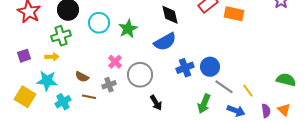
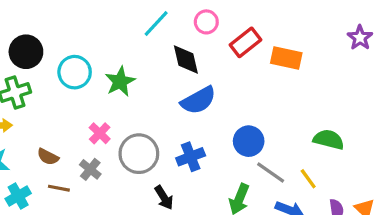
blue semicircle: (165, 42) -> (198, 100), moved
blue cross: (185, 68) -> (191, 157), moved
green semicircle: (286, 80) -> (329, 140), moved
gray cross: (109, 85) -> (90, 169), turned -32

